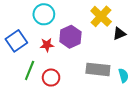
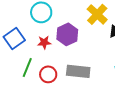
gray rectangle: (98, 69) -> (78, 71), moved

